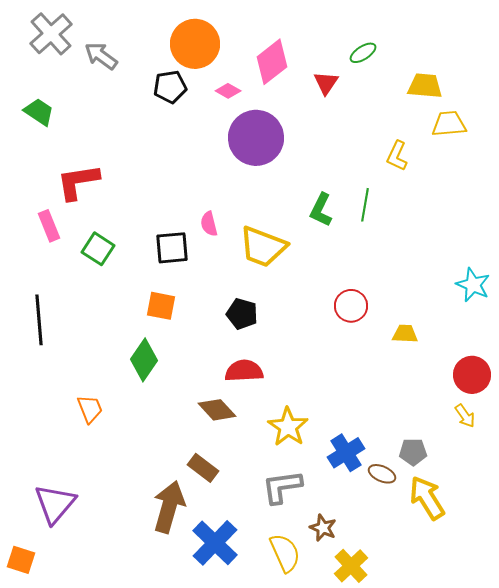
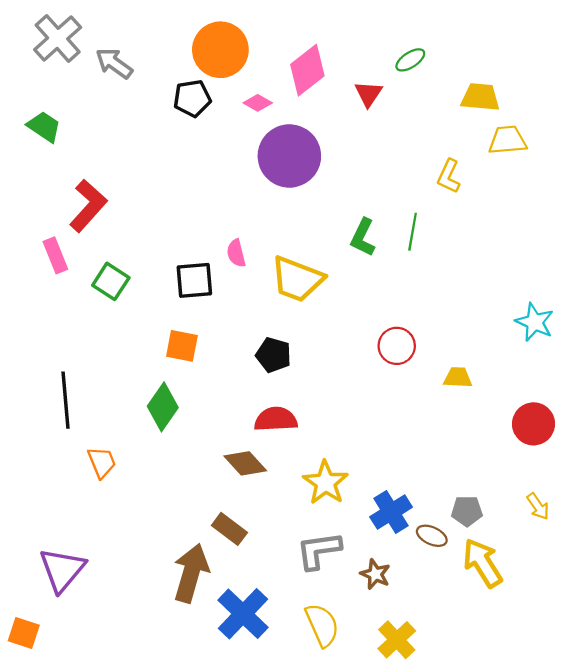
red L-shape: (78, 182) -> (88, 206), turned 141
black line: (39, 320) -> (66, 400), moved
yellow arrow: (465, 416) -> (538, 506), moved
brown star: (323, 528) -> (375, 574), moved

